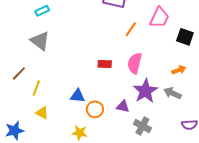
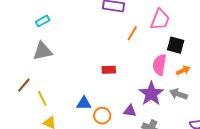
black square: (185, 37) -> (176, 45), moved
gray triangle: (40, 41) -> (43, 51), turned -45
pink semicircle: (135, 63) -> (159, 65), moved
yellow line: (36, 88) -> (42, 98), turned -42

